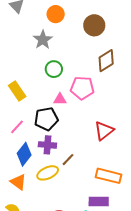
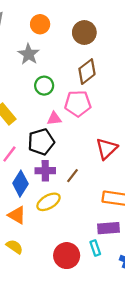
brown diamond: (106, 61) -> (87, 72), moved
brown line: (68, 160) -> (73, 176), moved

